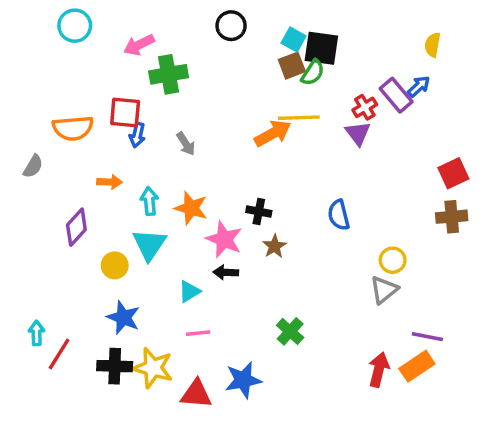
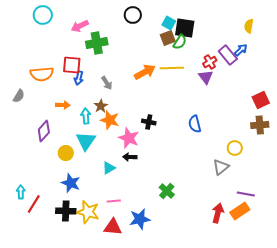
orange arrow: (273, 133) -> (145, 72), moved
brown star: (274, 246) -> (101, 106), moved
yellow circle: (393, 260) -> (235, 148), moved
pink line: (198, 333) -> (114, 201), moved

